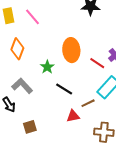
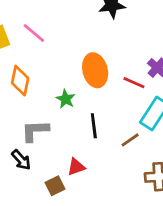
gray L-shape: (22, 86) -> (35, 131), turned -40
black line: (64, 89) -> (94, 126), turned 60
red triangle: (73, 116) -> (76, 167), moved

